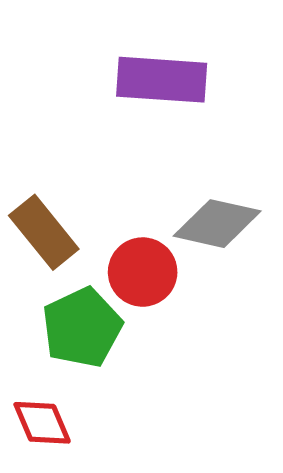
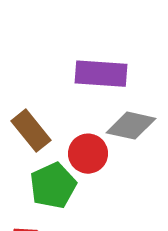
purple rectangle: (162, 80) -> (101, 74), moved

